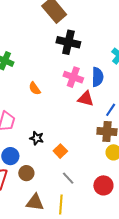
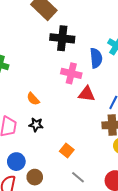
blue semicircle: (97, 77) -> (96, 58), moved
orange semicircle: (35, 88) -> (33, 99), moved
black star: (37, 138) -> (36, 125), moved

